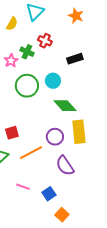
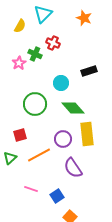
black rectangle: (75, 59) -> (89, 71), moved
green circle: (27, 86) -> (35, 104), moved

